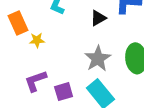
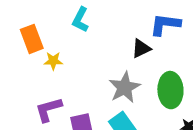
black triangle: (98, 18) -> (141, 48), moved

